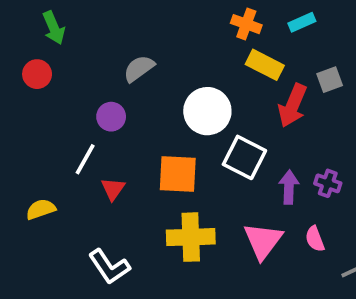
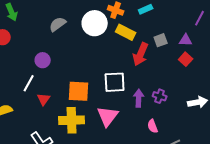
gray semicircle: (139, 69) -> (58, 24), moved
white circle: (207, 111) -> (95, 23), moved
white square: (244, 157) -> (115, 82), turned -30
yellow cross: (191, 237) -> (72, 120), moved
pink triangle: (263, 241) -> (108, 116), moved

